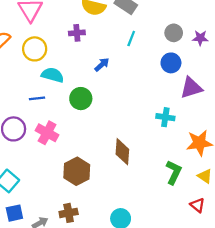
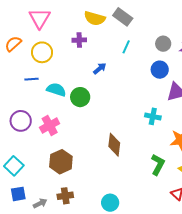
cyan semicircle: (53, 75) -> (56, 90), moved
blue line: (37, 98) -> (31, 79), moved
pink cross: (47, 133) -> (50, 125), turned 30
brown hexagon: (77, 171) -> (61, 162), moved

